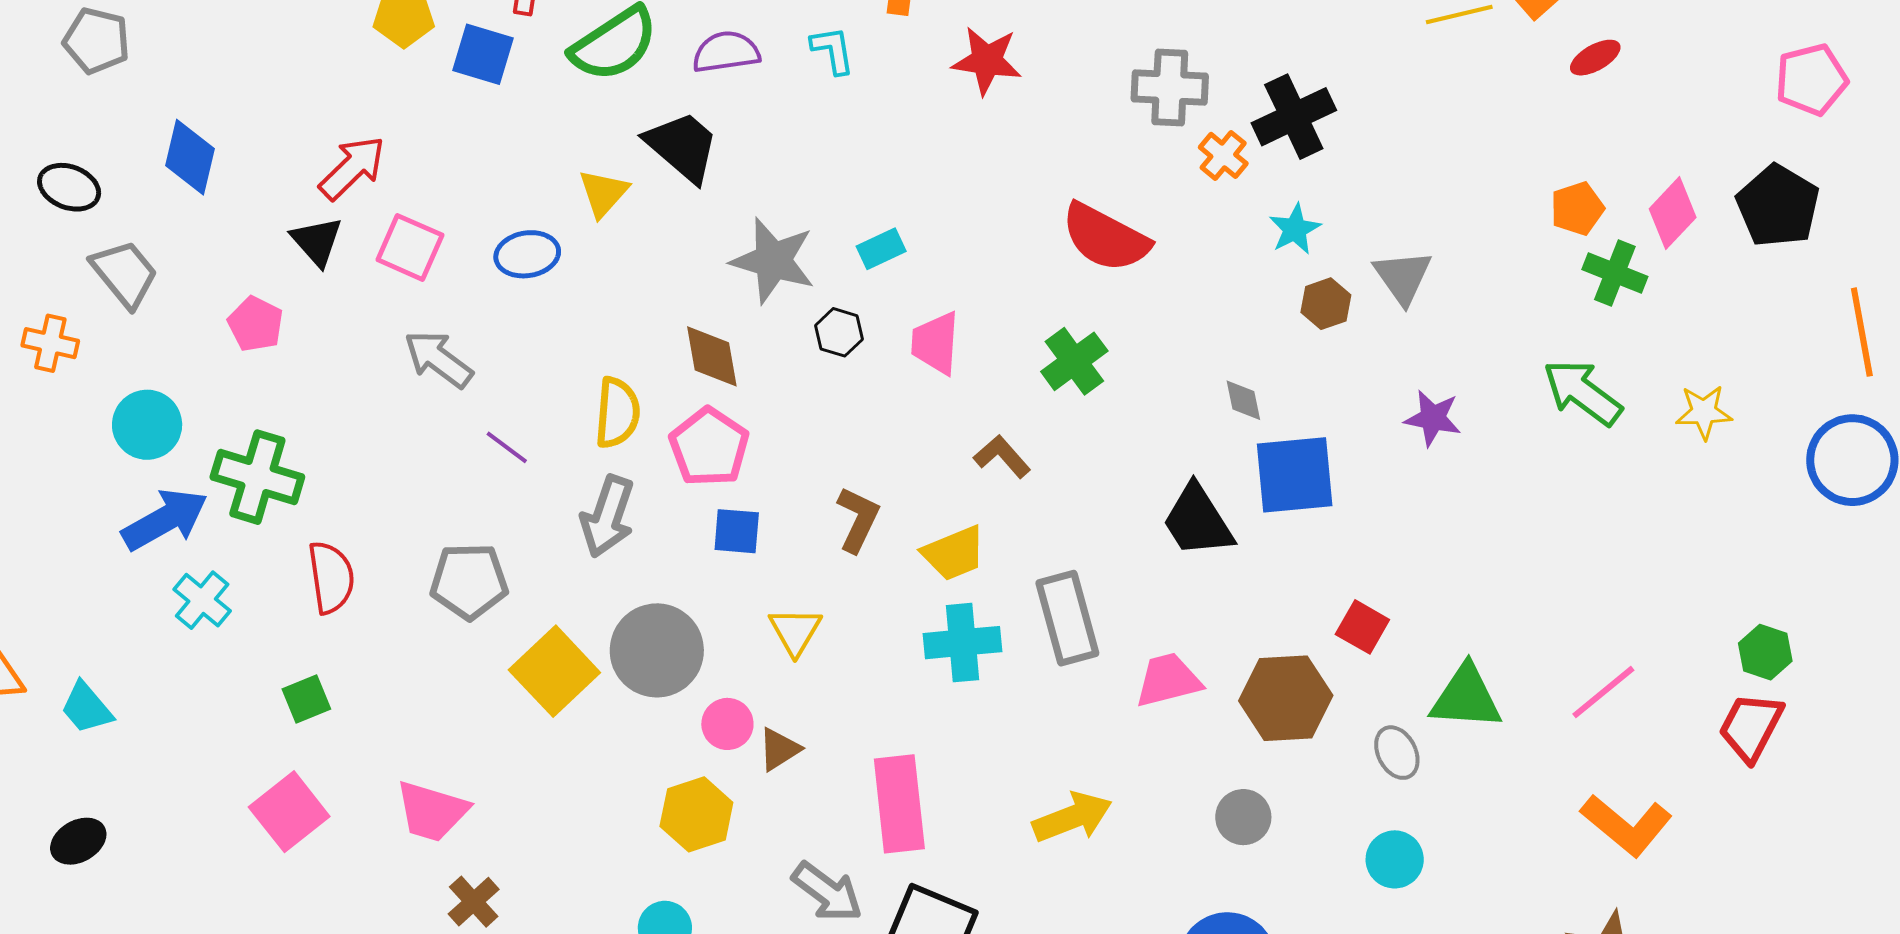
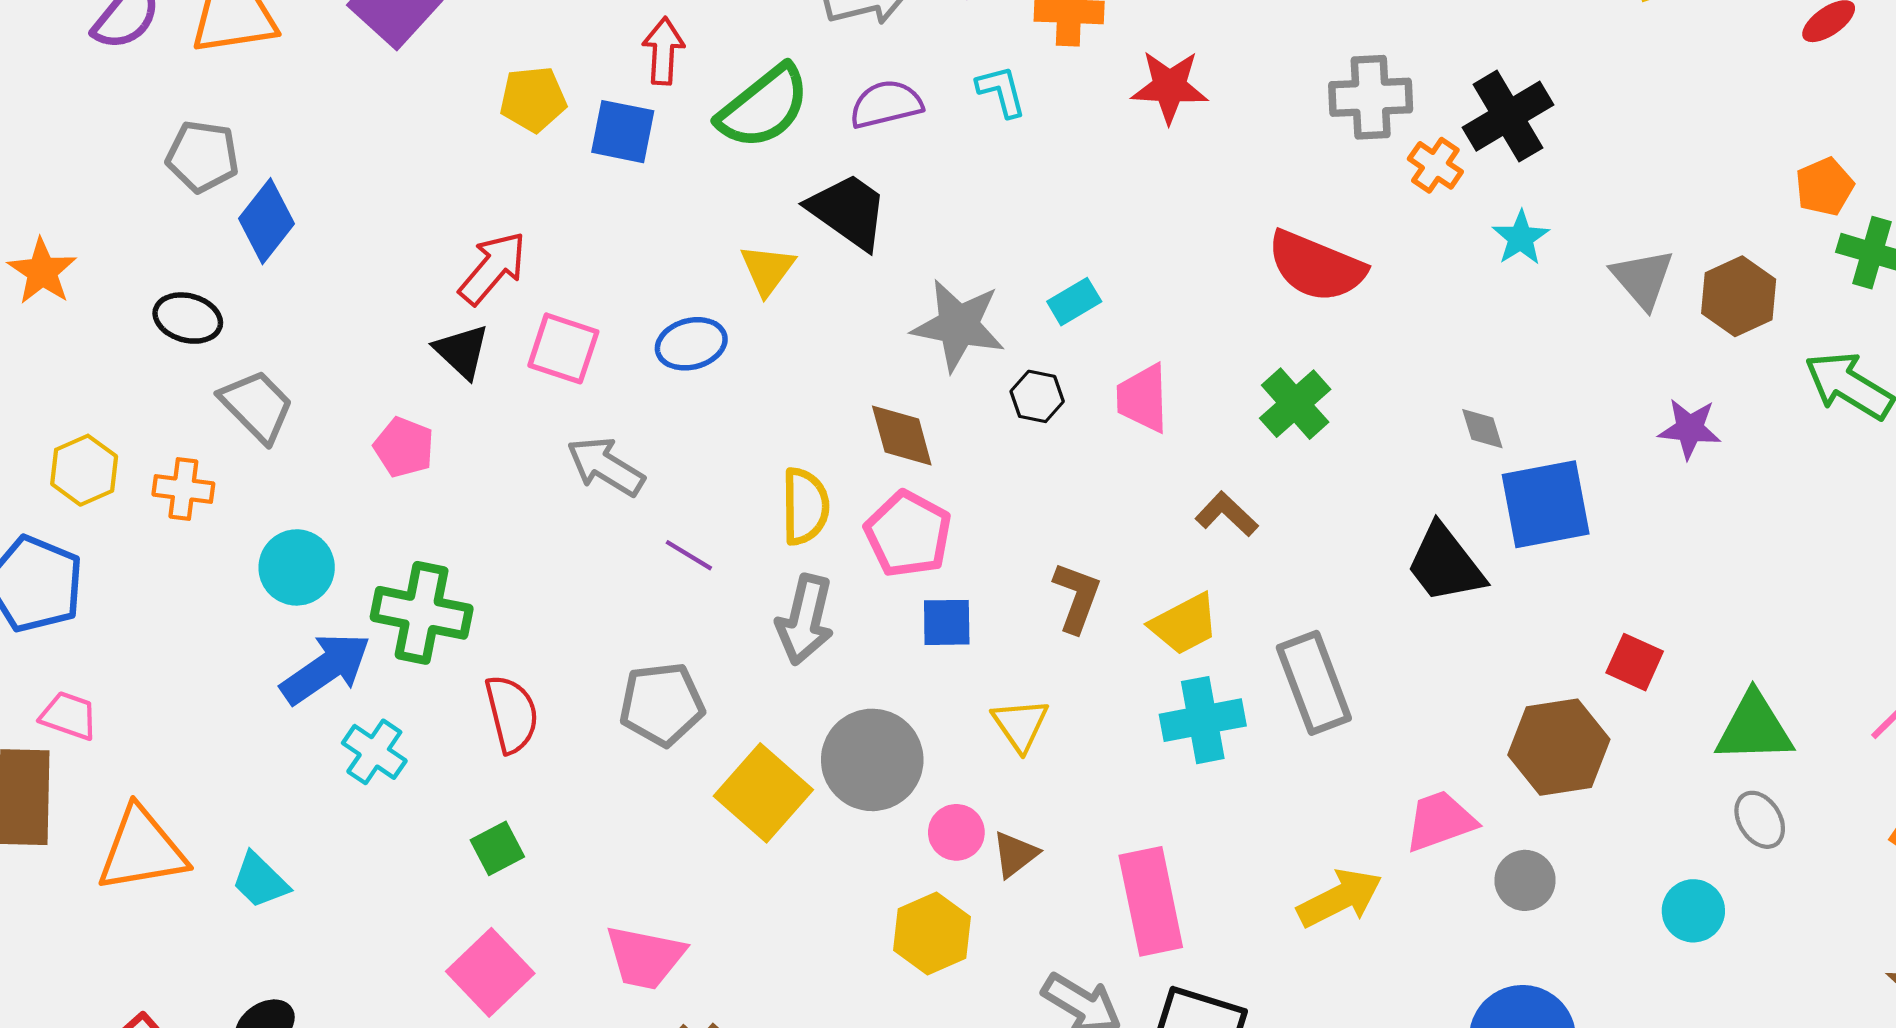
blue diamond: (190, 157) -> (266, 221), moved, turned 30
brown hexagon: (1326, 304) -> (1739, 296), moved, size x1.4
pink trapezoid: (1168, 680) -> (1440, 821), moved
gray ellipse: (1397, 753) -> (1760, 820), moved

